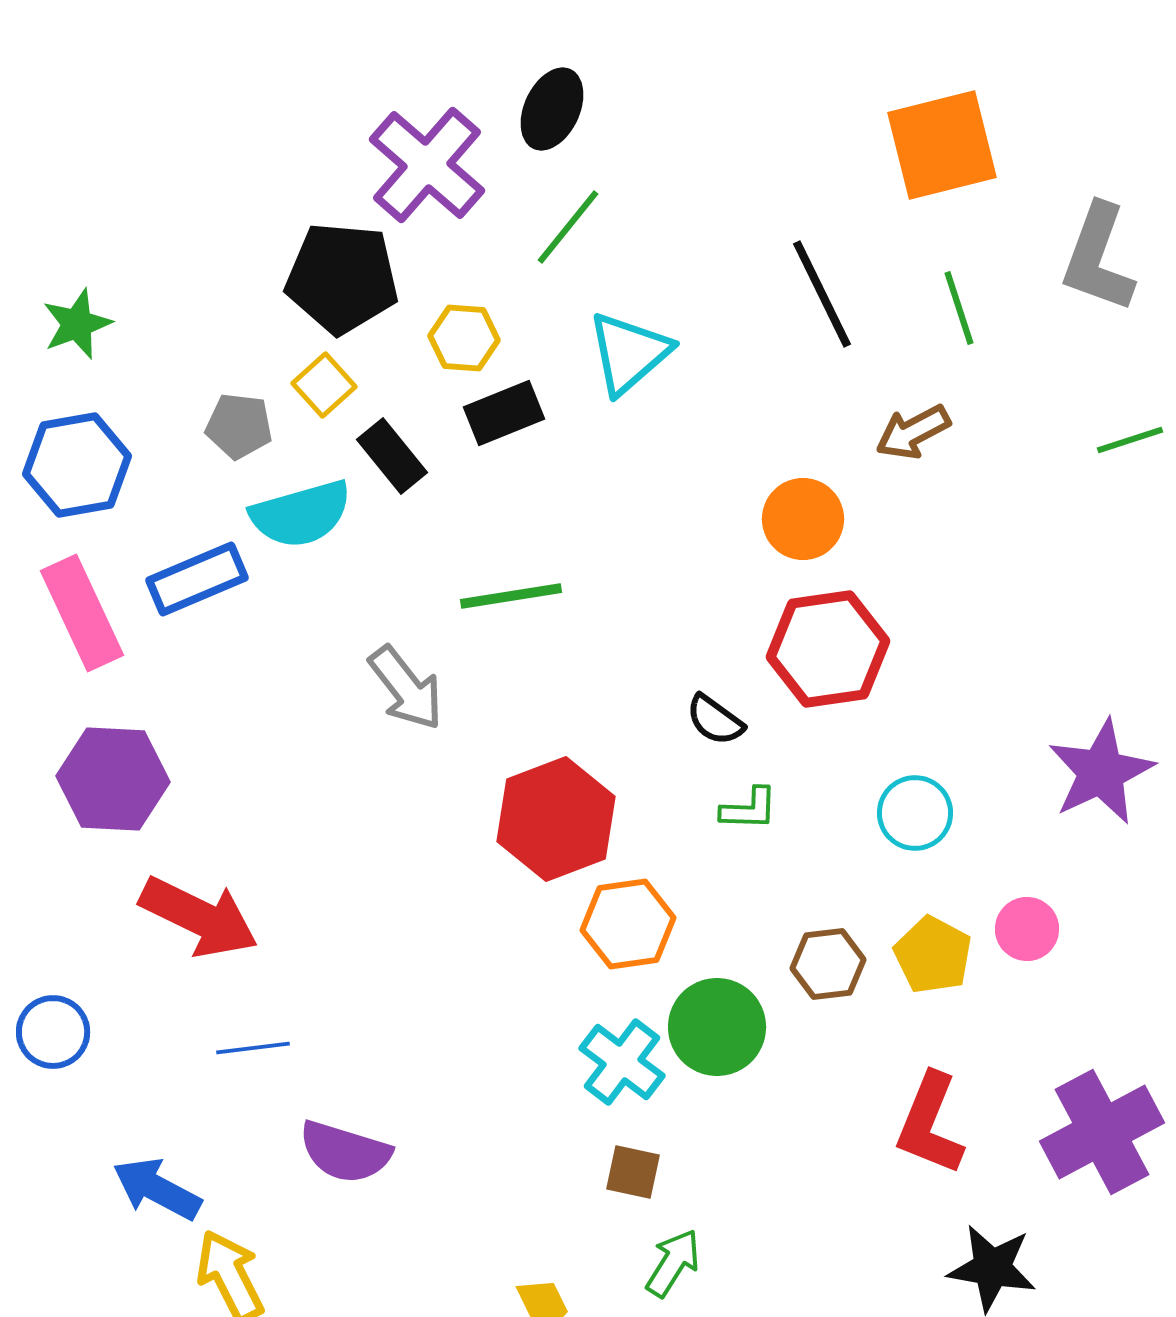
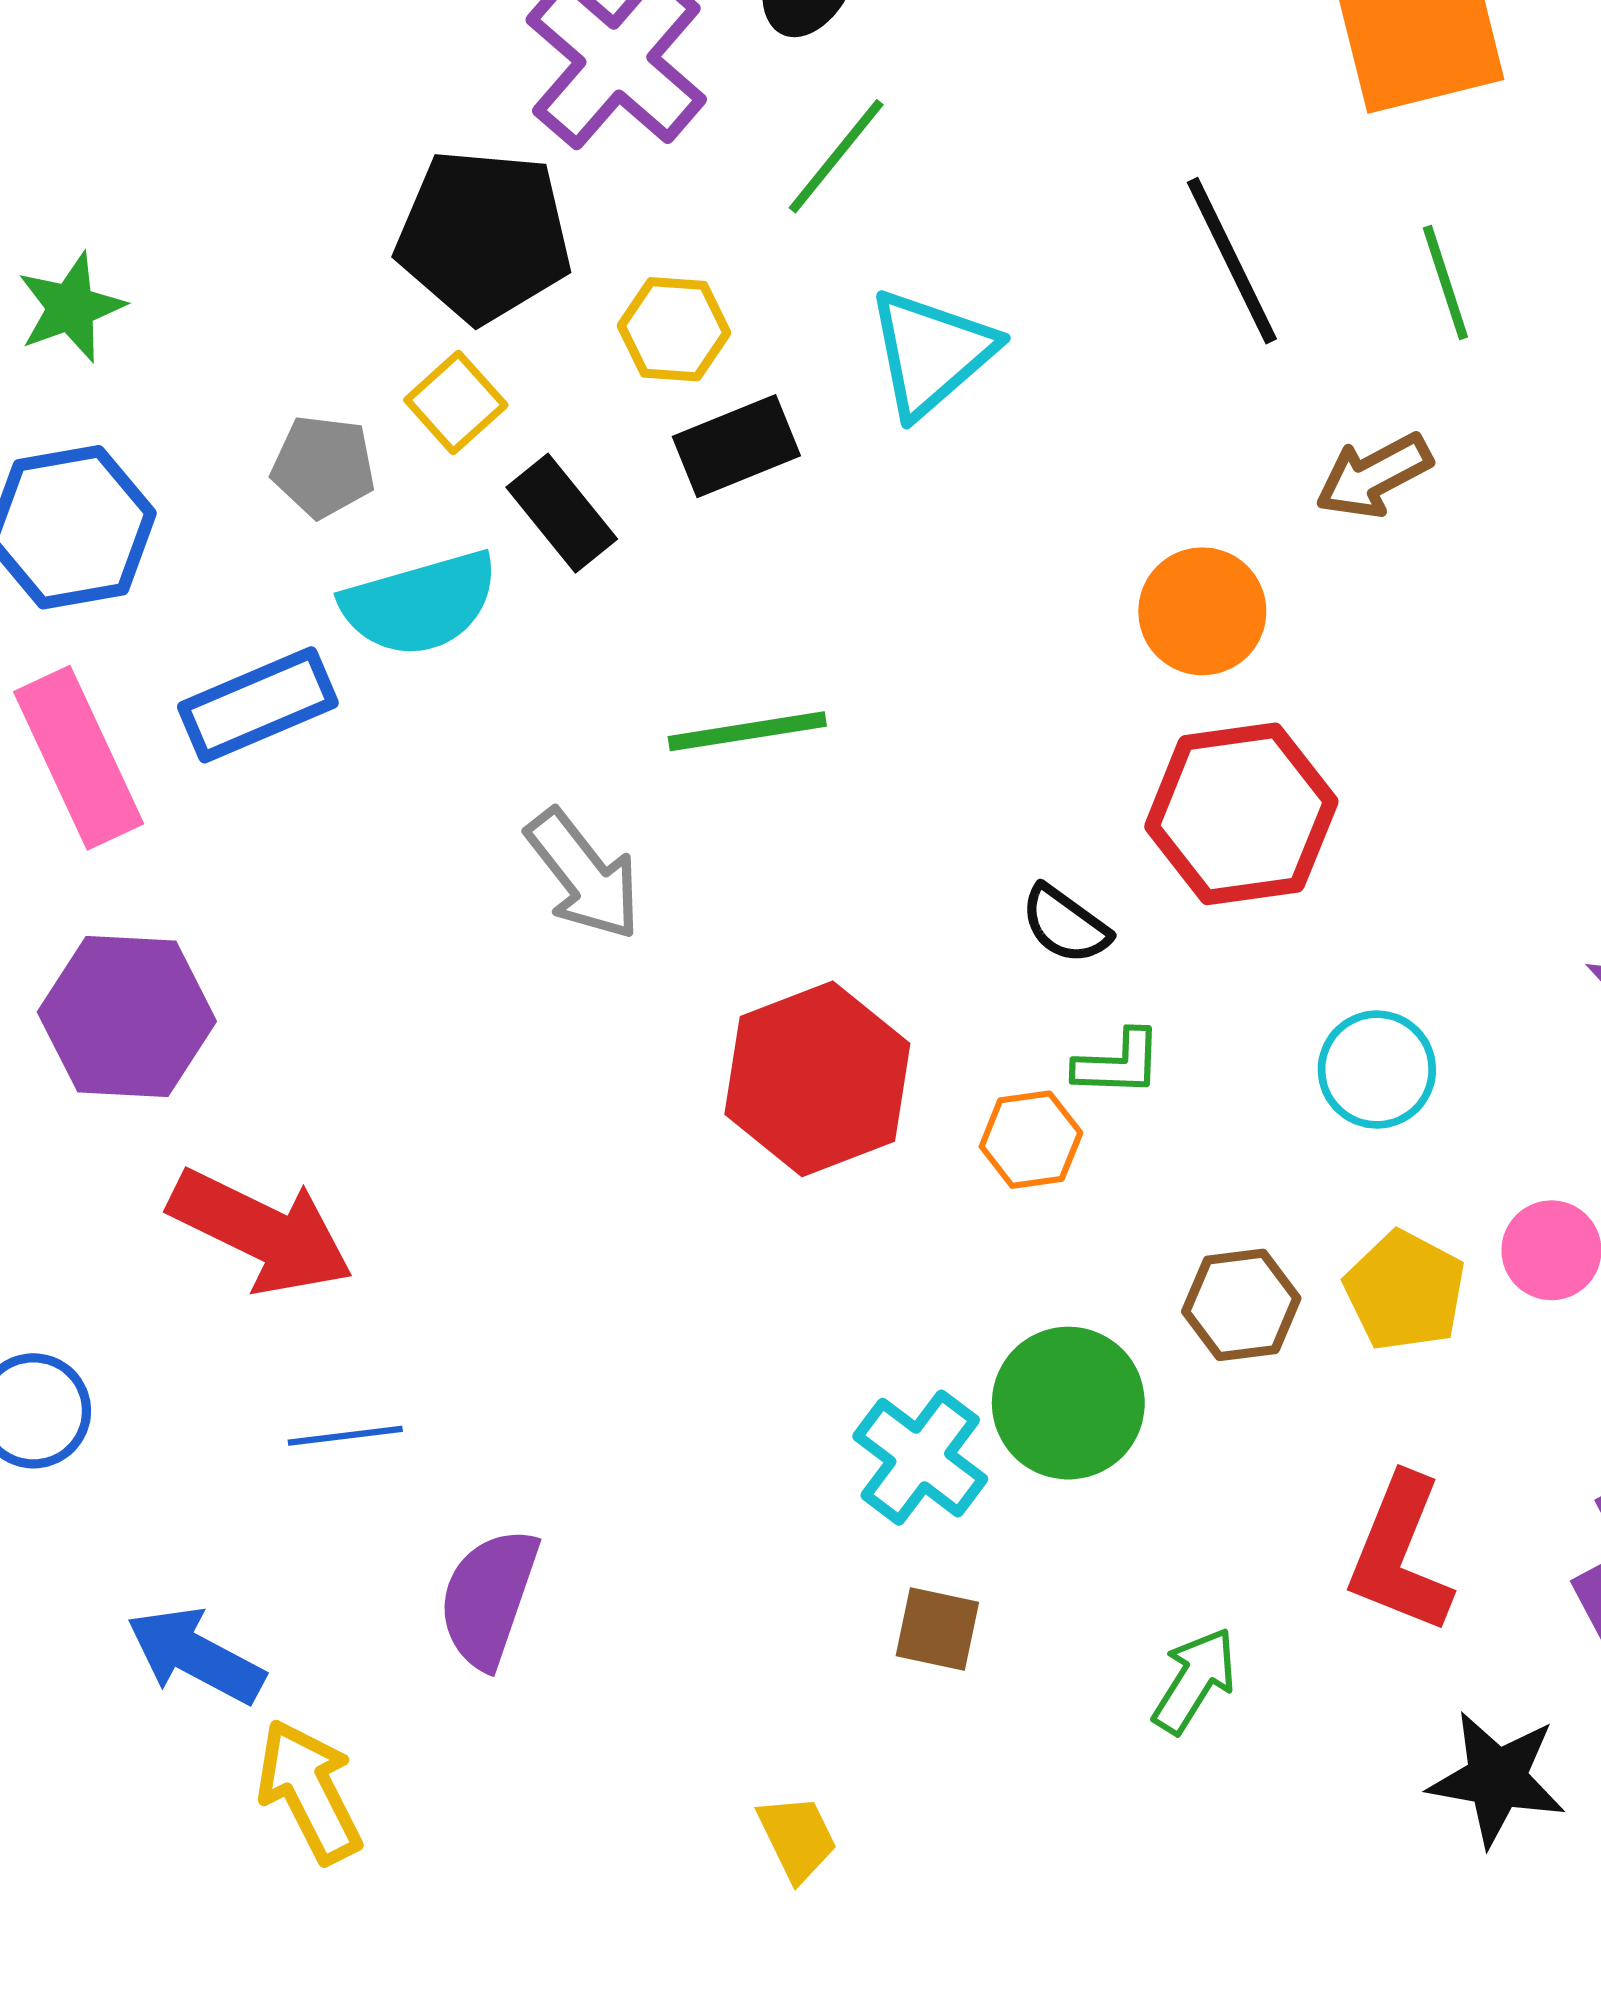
orange hexagon: (628, 924) -> (1031, 1140), moved, size x0.7
purple semicircle: (345, 1152) -> (489, 1598), turned 92
green arrow: (673, 1263) -> (1195, 1680), moved

